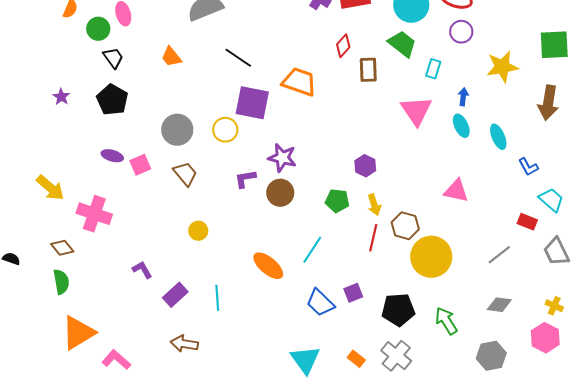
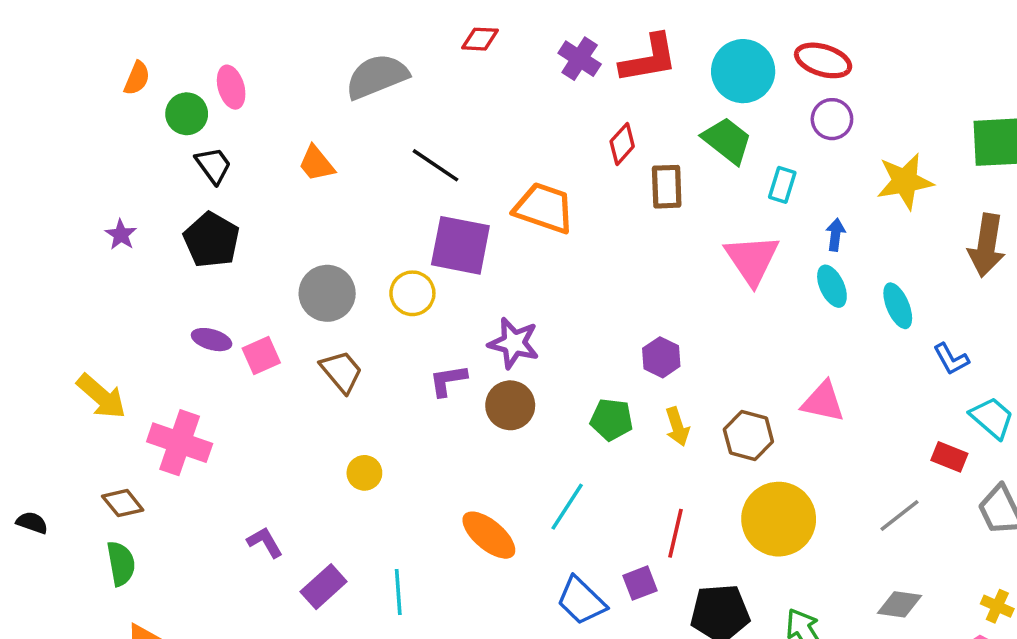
brown hexagon: (405, 226) -> (748, 436), moved
red line: (373, 238) -> (676, 533), moved

